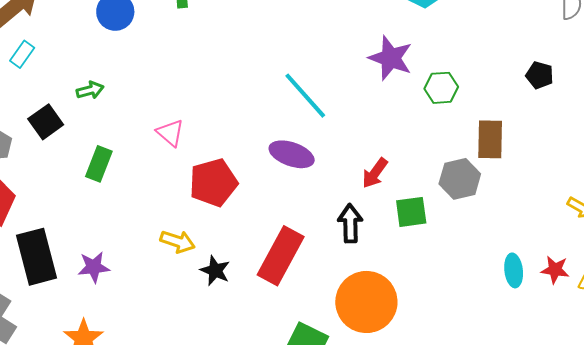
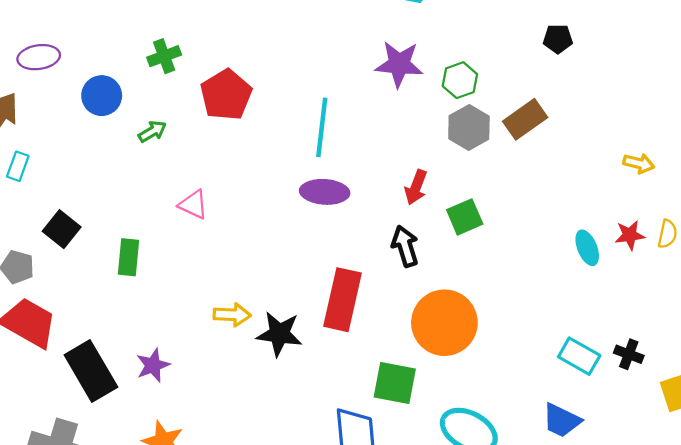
green arrow: (90, 90) -> (152, 131), moved
cyan line: (305, 96) -> (322, 127), turned 64
brown rectangle: (490, 139) -> (525, 119), turned 69
gray hexagon: (460, 179) -> (469, 128), moved
red pentagon: (213, 183) -> (226, 95), moved
black star: (215, 271) -> (279, 334), size x1.4

